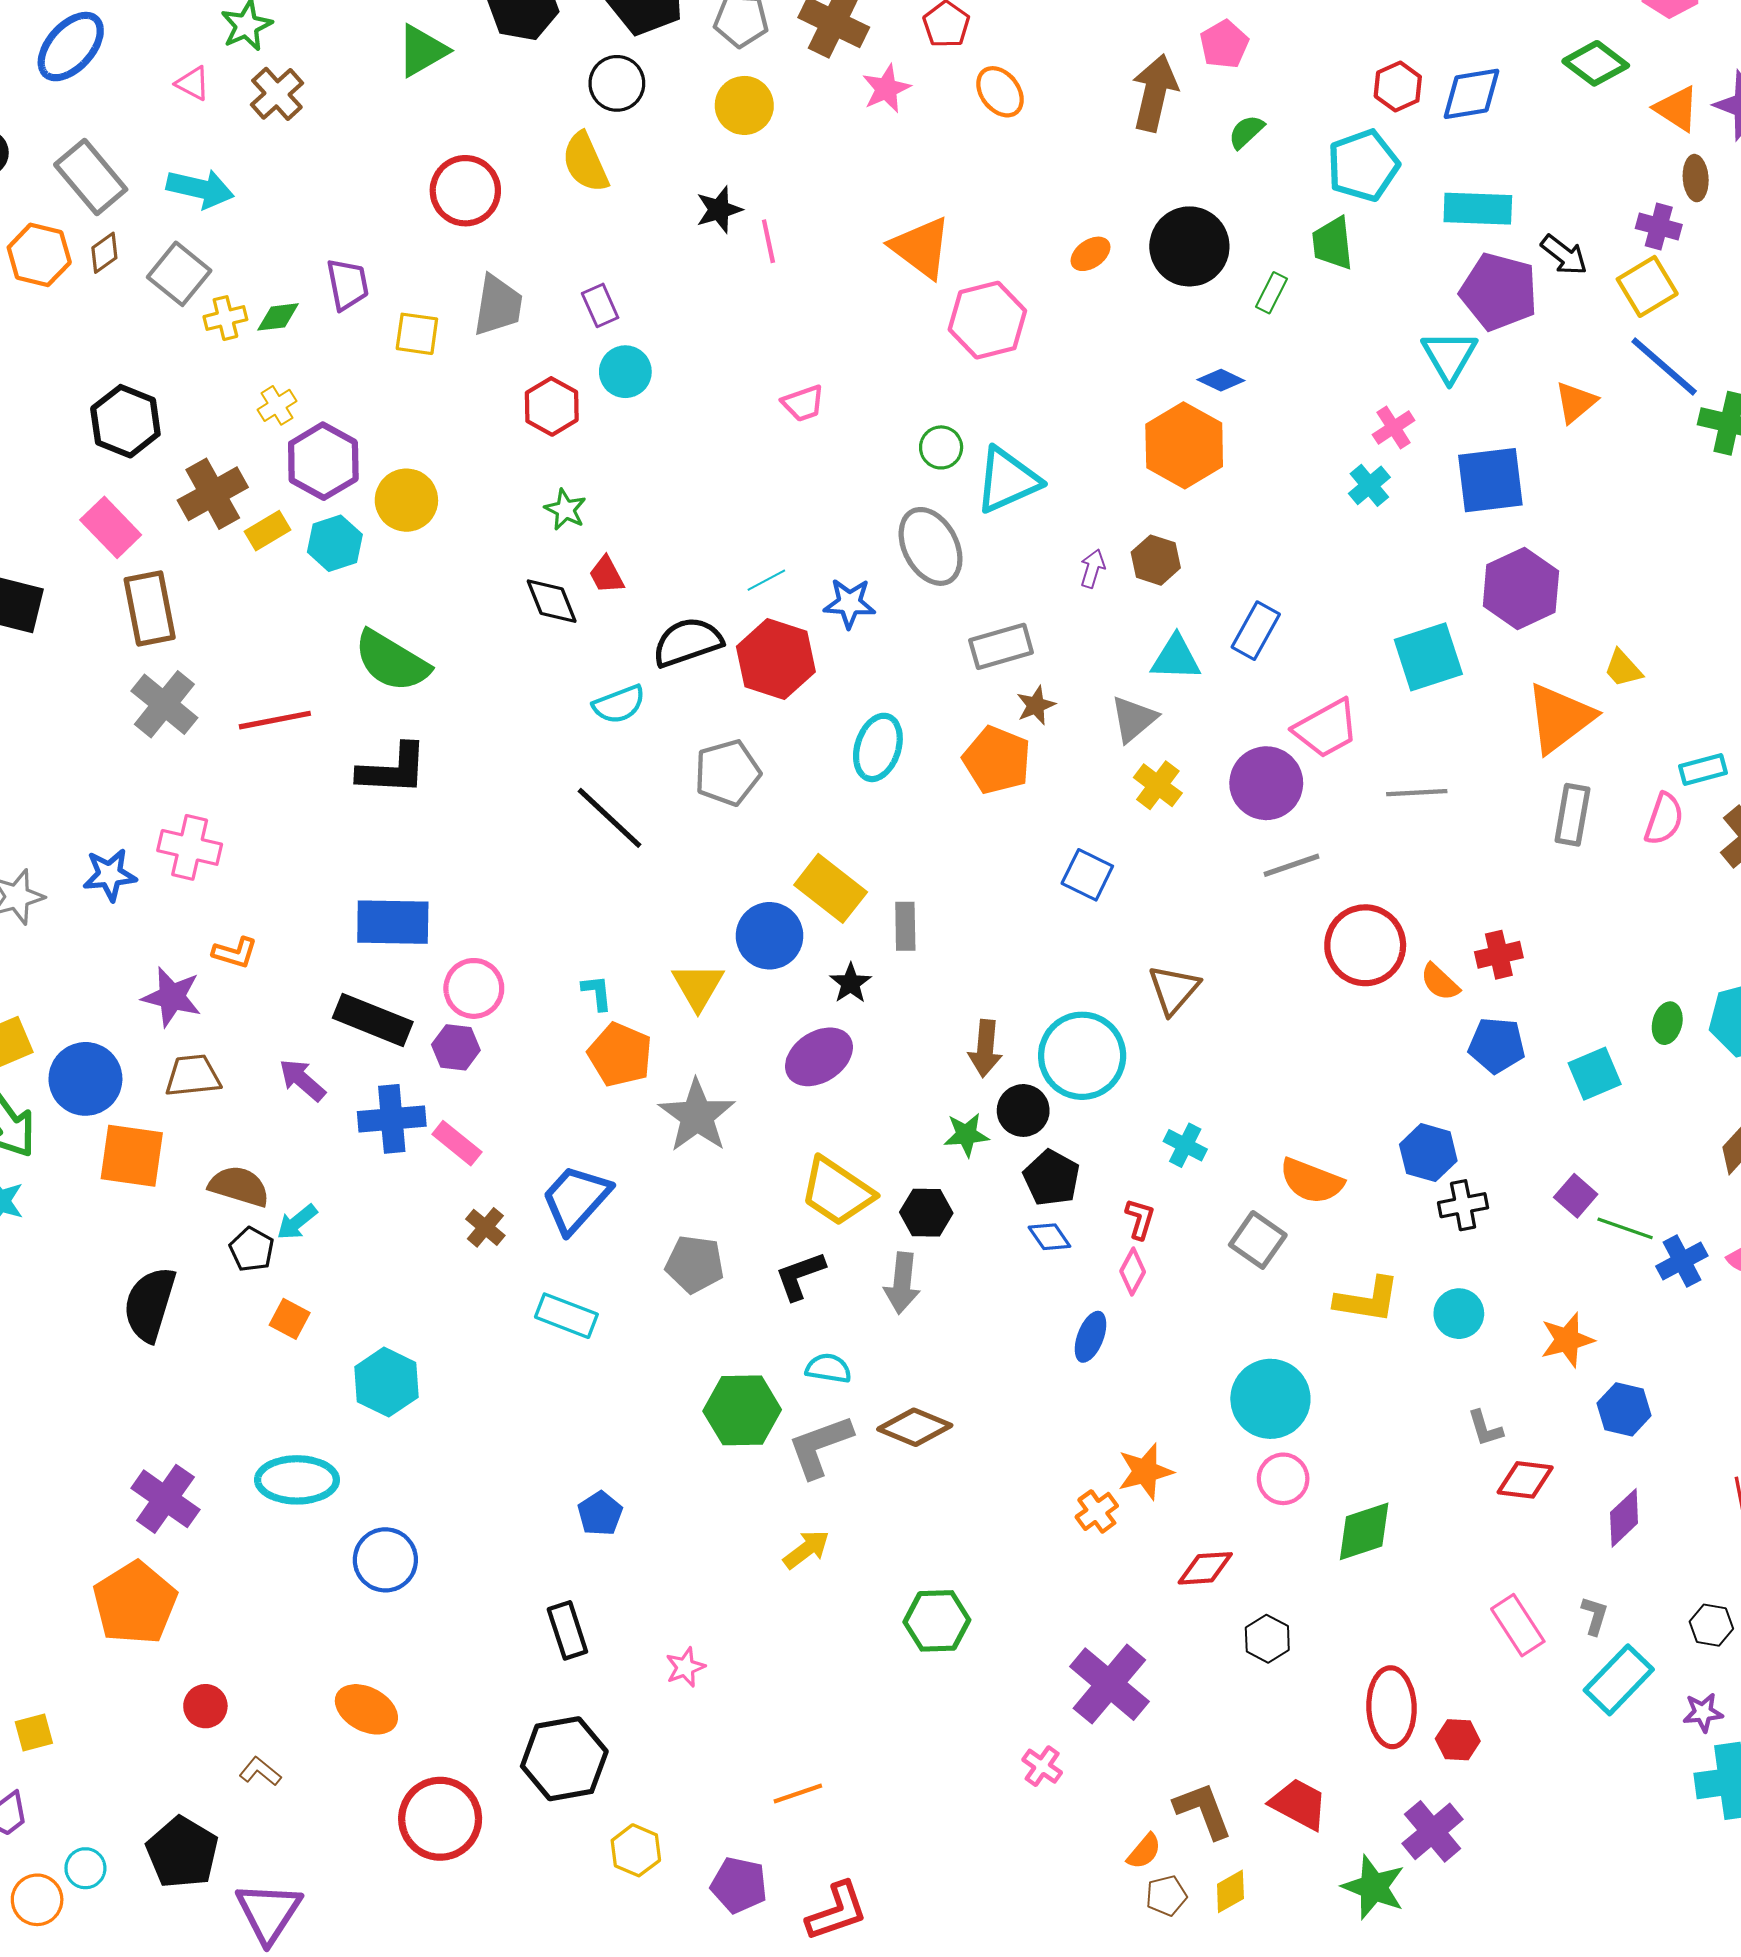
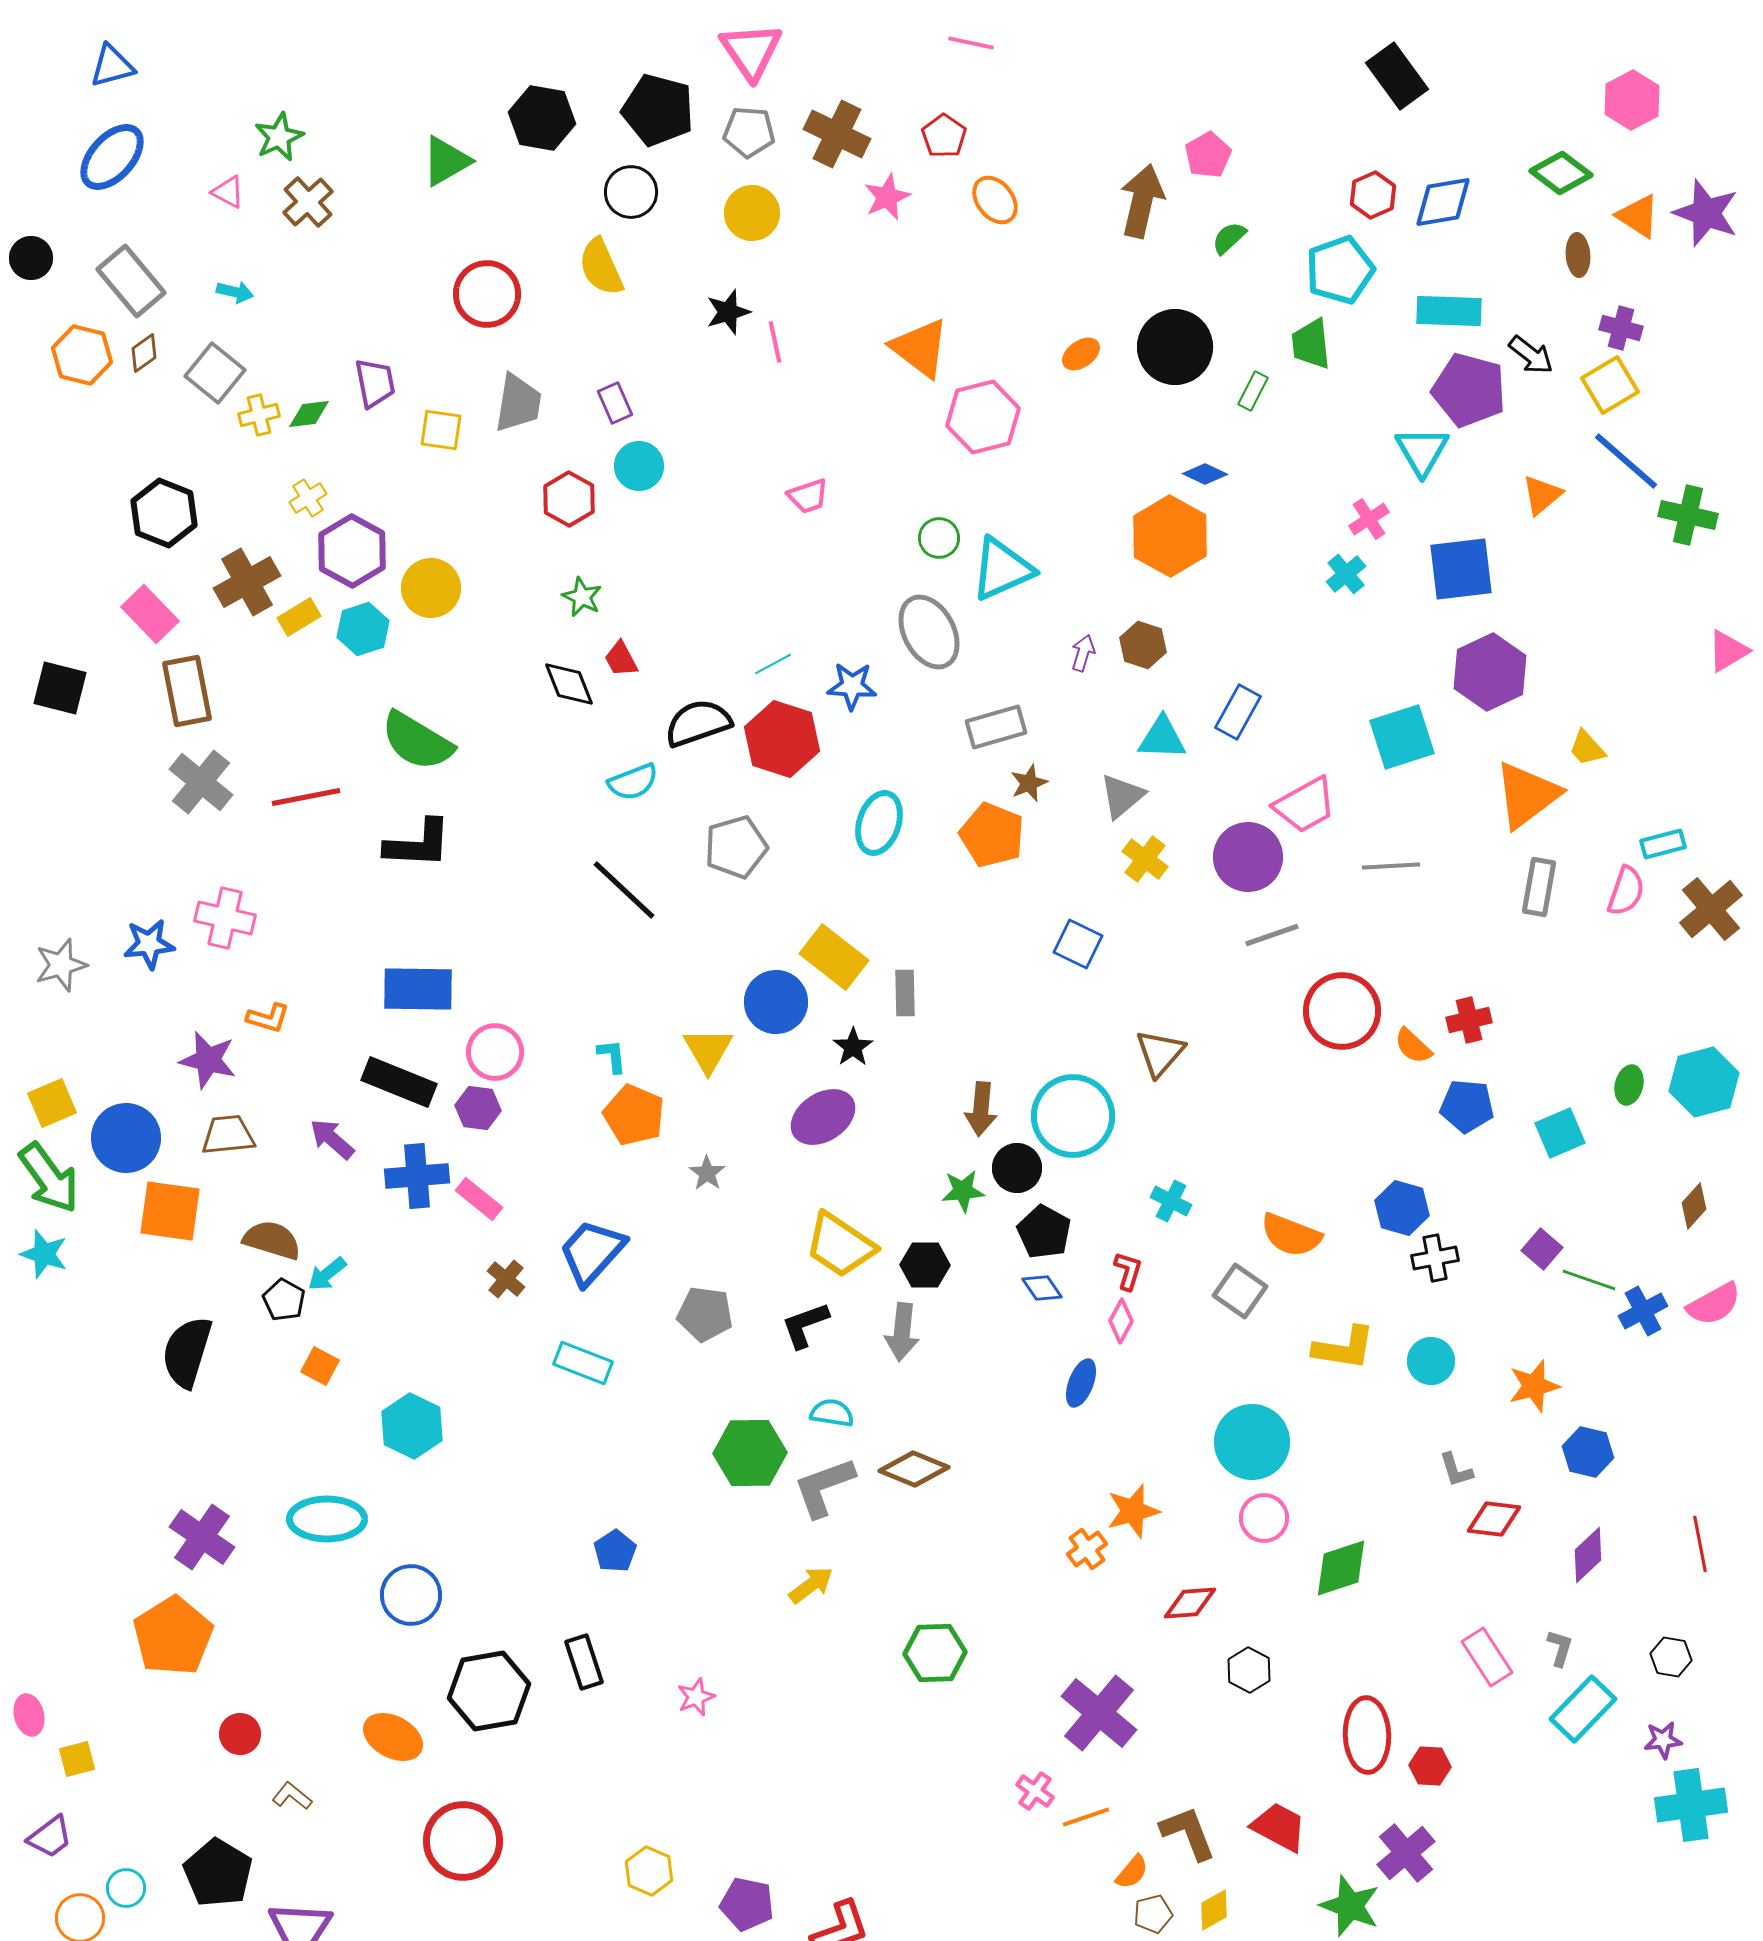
brown ellipse: (1696, 178) -> (1578, 255), moved
cyan arrow: (200, 189) -> (235, 292), size x0.6
gray star: (697, 1116) -> (707, 1173), size x0.5
black hexagon: (564, 1759) -> (489, 1691), moved
orange line: (798, 1793) -> (1086, 1817), moved

